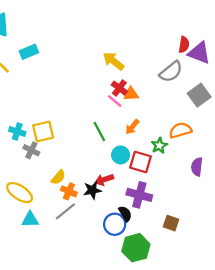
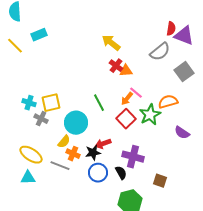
pink line: (115, 101) -> (136, 93), moved
green star: (159, 146) -> (150, 115), size x1.5
cyan circle: (121, 155) -> (76, 123), moved, size x1.5
red square: (141, 162) -> (126, 119), moved, turned 30
purple semicircle: (197, 167) -> (182, 133), turned -63
gray line: (65, 211) -> (60, 166), moved, turned 60
cyan triangle: (30, 220) -> (28, 178), moved
blue circle: (115, 224) -> (98, 173), moved

